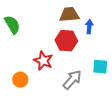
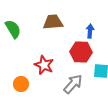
brown trapezoid: (69, 15) -> (53, 22), moved
red hexagon: (66, 41) -> (81, 52), moved

